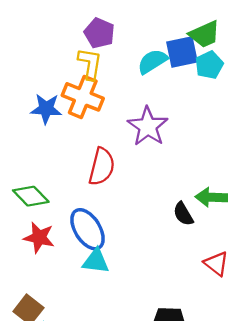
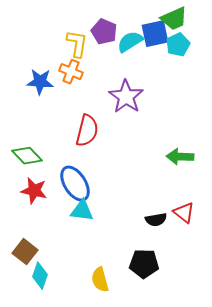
purple pentagon: (99, 33) -> (104, 32), moved
orange cross: (83, 97) -> (71, 72), size x0.7
black semicircle: (183, 214) -> (156, 220), moved, turned -70

